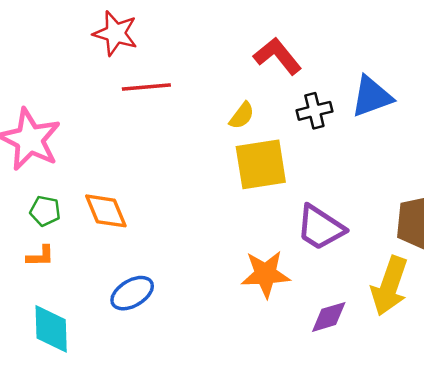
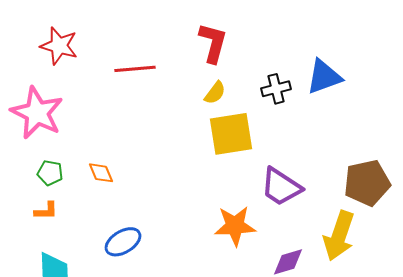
red star: (115, 33) -> (59, 46), moved
red L-shape: (277, 56) -> (213, 43), moved, turned 54
orange diamond: (106, 211) -> (101, 173), size x0.7

